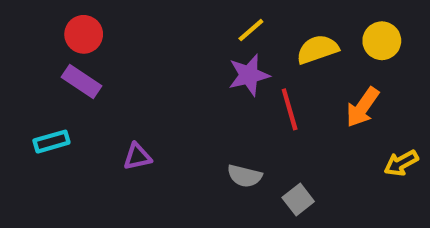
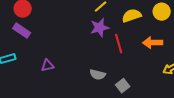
orange arrow: (363, 107) -> (153, 43), turned 54

